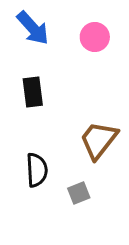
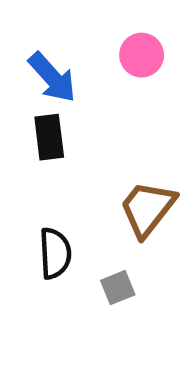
blue arrow: (33, 28) -> (52, 77), moved

